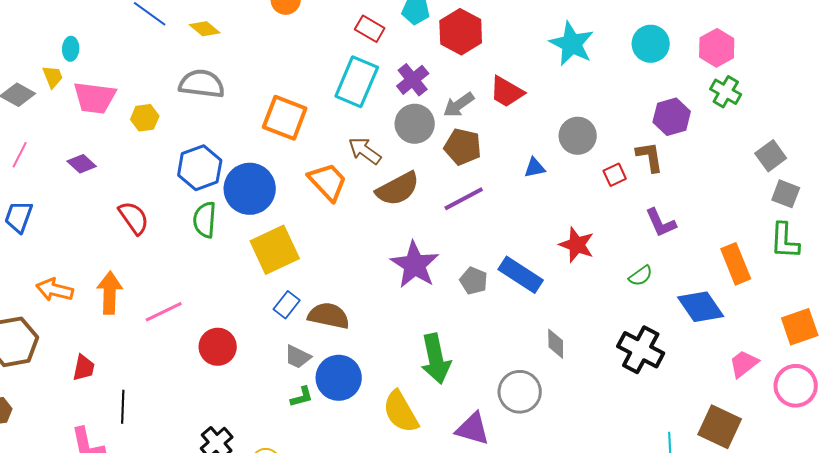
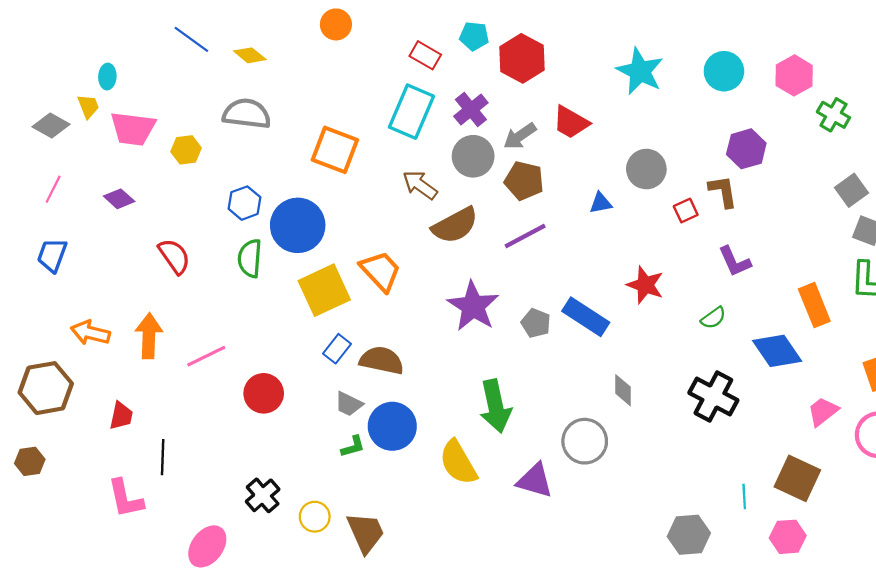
green cross: (726, 92) -> (833, 115), moved
blue hexagon: (200, 168) -> (245, 203), size x0.7
orange trapezoid: (328, 182) -> (381, 271), moved

